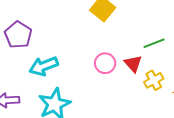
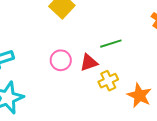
red triangle: (133, 64) -> (89, 62), turned 48

